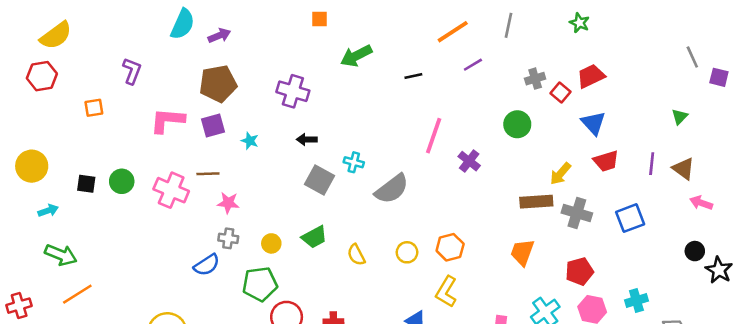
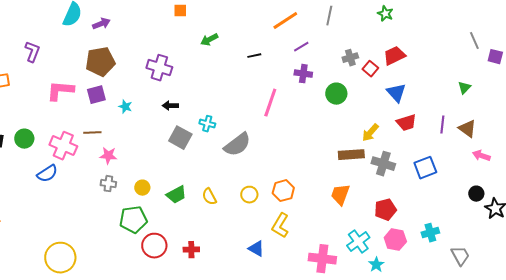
green arrow: (356, 56) -> (209, 40), size x0.7
purple cross: (469, 161) -> (303, 74), moved, turned -30
green trapezoid: (314, 237) -> (176, 195), moved
blue semicircle: (207, 265) -> (47, 174), moved

